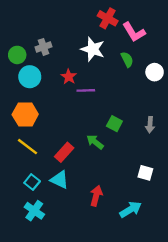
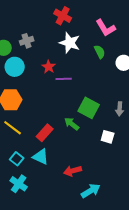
red cross: (108, 18) -> (63, 16), moved
green square: (114, 124) -> (89, 108), size x1.5
white square: (145, 173) -> (108, 137), moved
red arrow: (96, 196) -> (73, 171), turned -120
cyan arrow: (131, 209) -> (91, 191), moved

